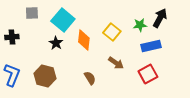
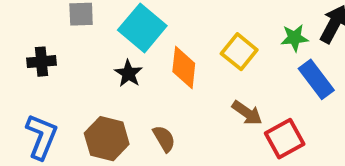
blue rectangle: (151, 46) -> (316, 79), turned 66
red square: (148, 74) -> (285, 139), moved
brown semicircle: (90, 78) -> (164, 139), moved

